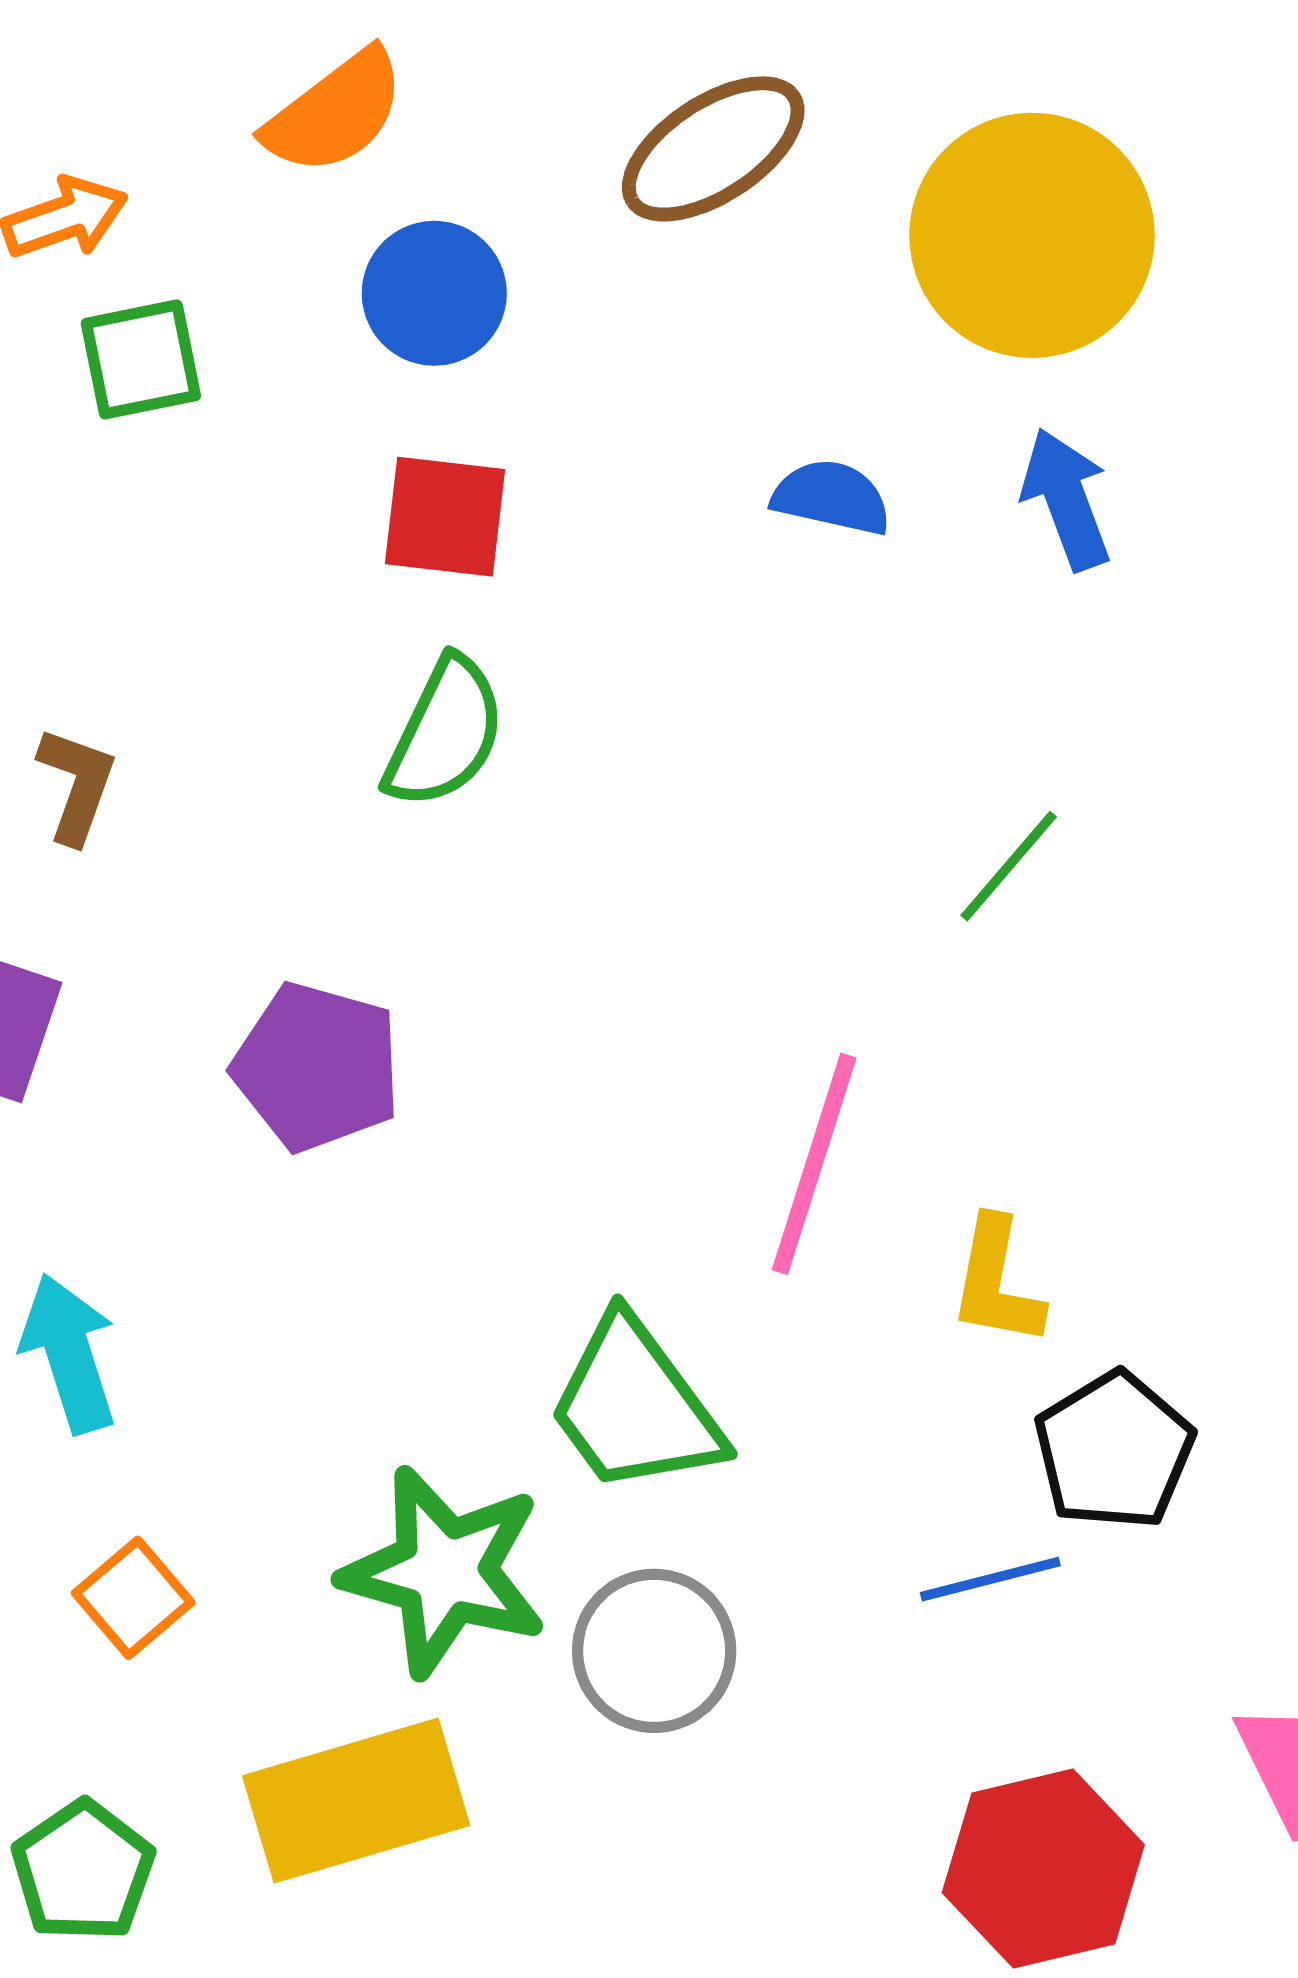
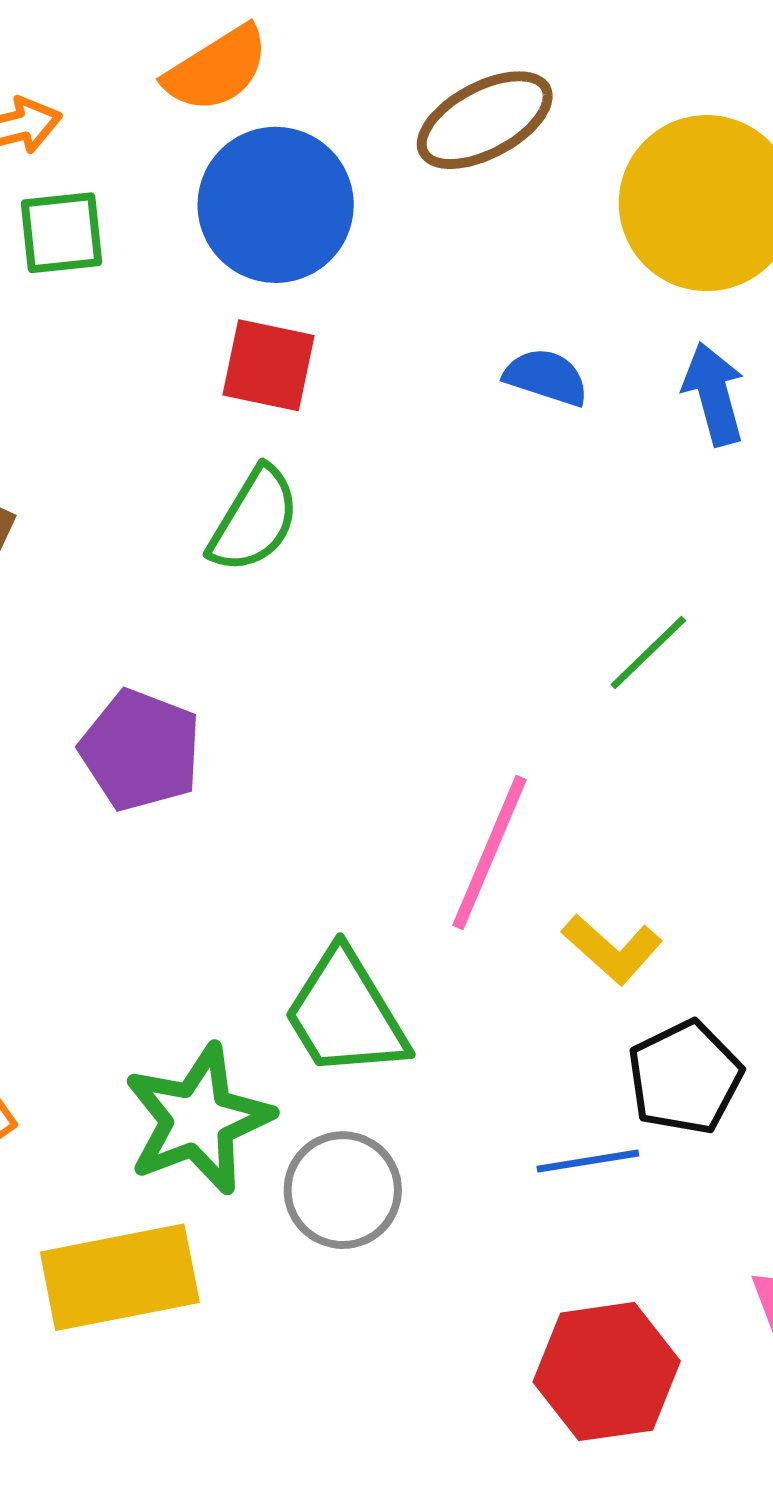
blue circle: (434, 293) -> (276, 205), size x1.5
yellow L-shape: (997, 1282) -> (612, 949), turned -64
green star: (444, 1571) -> (198, 1119), turned 30

